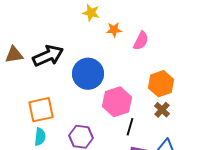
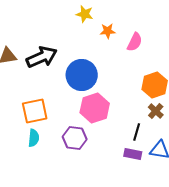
pink hexagon: (117, 102) -> (95, 108), moved
black line: (130, 127) -> (137, 132), moved

